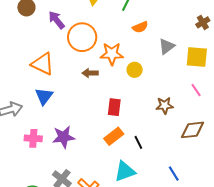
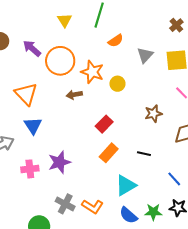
orange star: (112, 54) -> (92, 72), turned 30
orange triangle: (43, 64) -> (26, 94), turned 30
red rectangle: (114, 107) -> (104, 124), turned 48
black line: (138, 142) -> (144, 154), moved, turned -40

